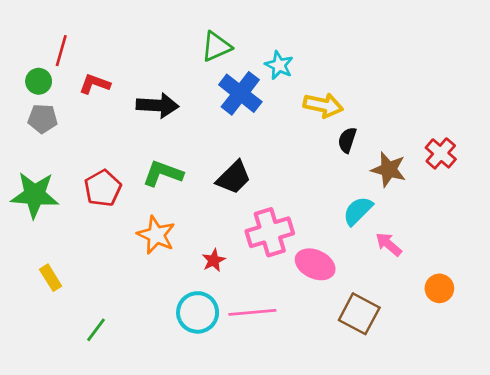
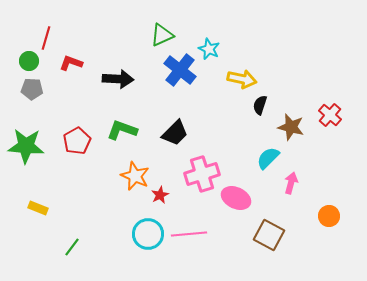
orange star: (156, 235) -> (135, 176), moved
pink arrow: (389, 244) -> (291, 183), turned 65
yellow rectangle: (51, 278) -> (38, 208), turned -36

